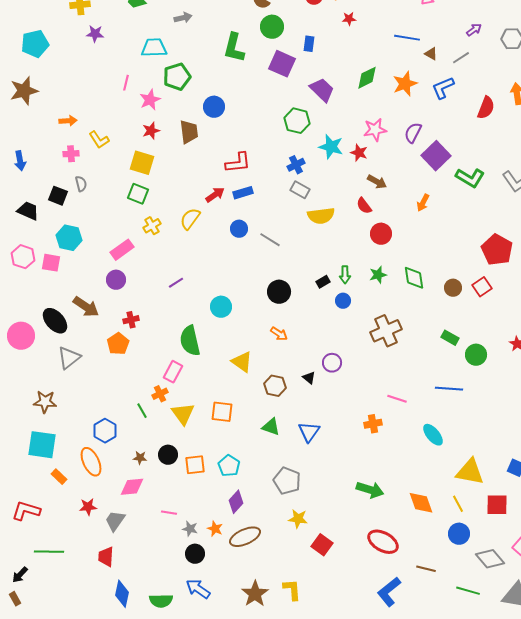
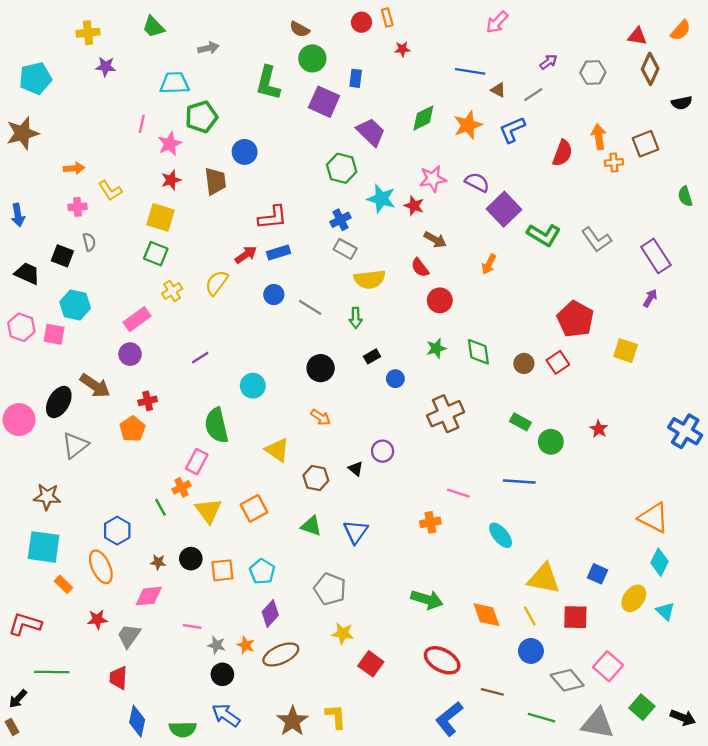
purple semicircle: (413, 133) -> (477, 182), turned 90
green arrow: (345, 275) -> (356, 318), moved
black ellipse: (55, 321) -> (59, 402), turned 72
orange square: (222, 412) -> (254, 508), turned -35

